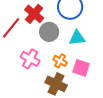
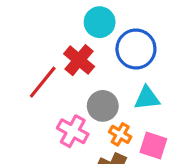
gray circle: (49, 32) -> (103, 106), moved

